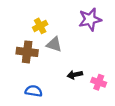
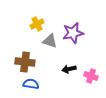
purple star: (90, 19) -> (73, 33), moved
brown cross: (27, 52) -> (25, 62), moved

